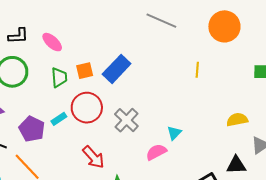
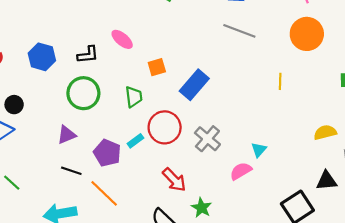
pink ellipse: (52, 42) -> (122, 39), moved
orange square: (85, 71) -> (157, 67), moved

